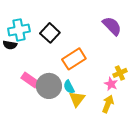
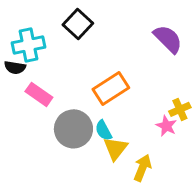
black square: (50, 33) -> (78, 24), moved
pink rectangle: (30, 80) -> (39, 94), moved
yellow arrow: (108, 104) -> (142, 168), moved

